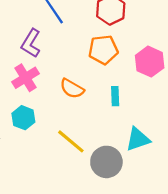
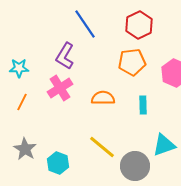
orange semicircle: (72, 89) -> (103, 98), turned 150
cyan hexagon: (23, 118) -> (58, 163), moved

